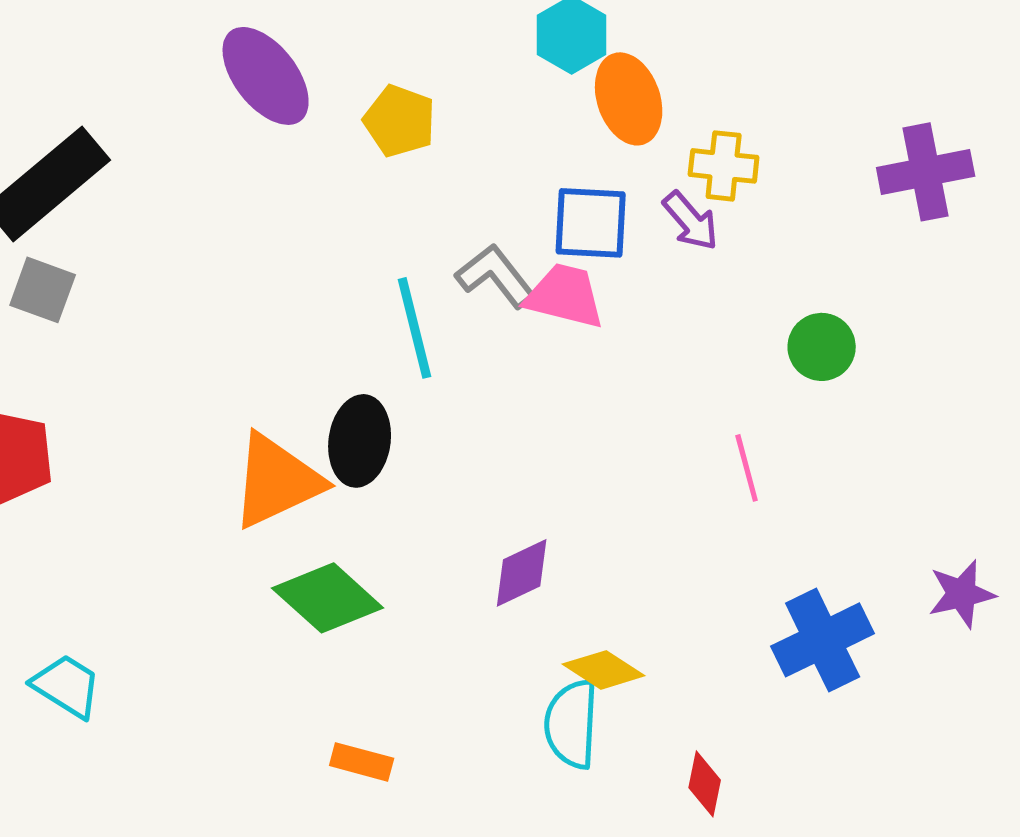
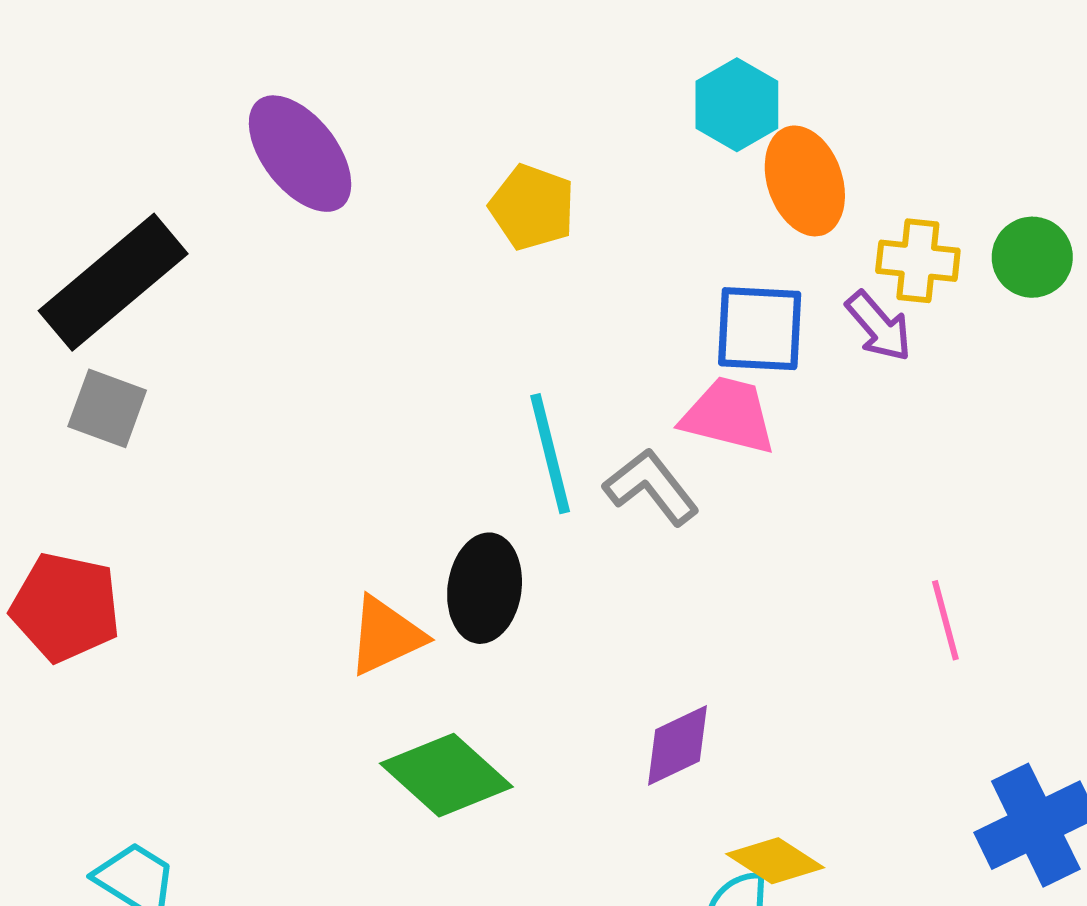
purple ellipse: (266, 76) -> (300, 154), moved
gray L-shape: (496, 276) -> (651, 487), moved
green circle: (822, 347) -> (1032, 257), moved
orange triangle: (277, 481) -> (386, 636), size x0.7

